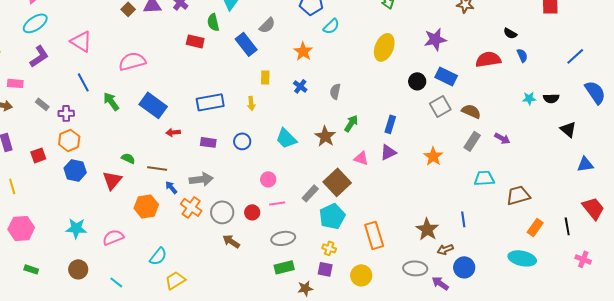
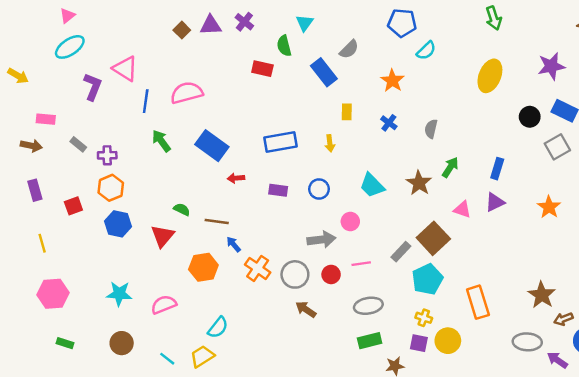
purple L-shape: (39, 56) -> (93, 87), moved, turned -35
blue line: (83, 82) -> (146, 101), moved, turned 36
gray arrow: (201, 179) -> (321, 240), moved
pink circle: (268, 179) -> (350, 221), moved
yellow circle: (361, 275) -> (448, 341), moved
yellow trapezoid: (175, 280) -> (202, 356), moved

